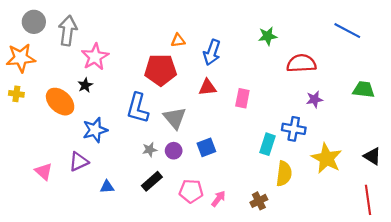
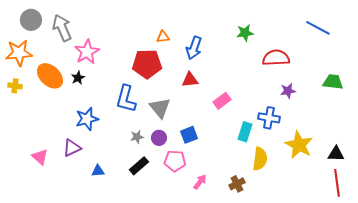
gray arrow: (68, 31) -> (62, 28), turned -32
pink rectangle: (242, 98) -> (222, 101), moved, turned 42
orange ellipse: (60, 102) -> (50, 76), moved
black triangle: (372, 156) -> (336, 154), moved, turned -30
pink pentagon: (191, 191) -> (175, 161), moved

